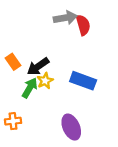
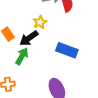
yellow star: (45, 81) -> (40, 22), moved

